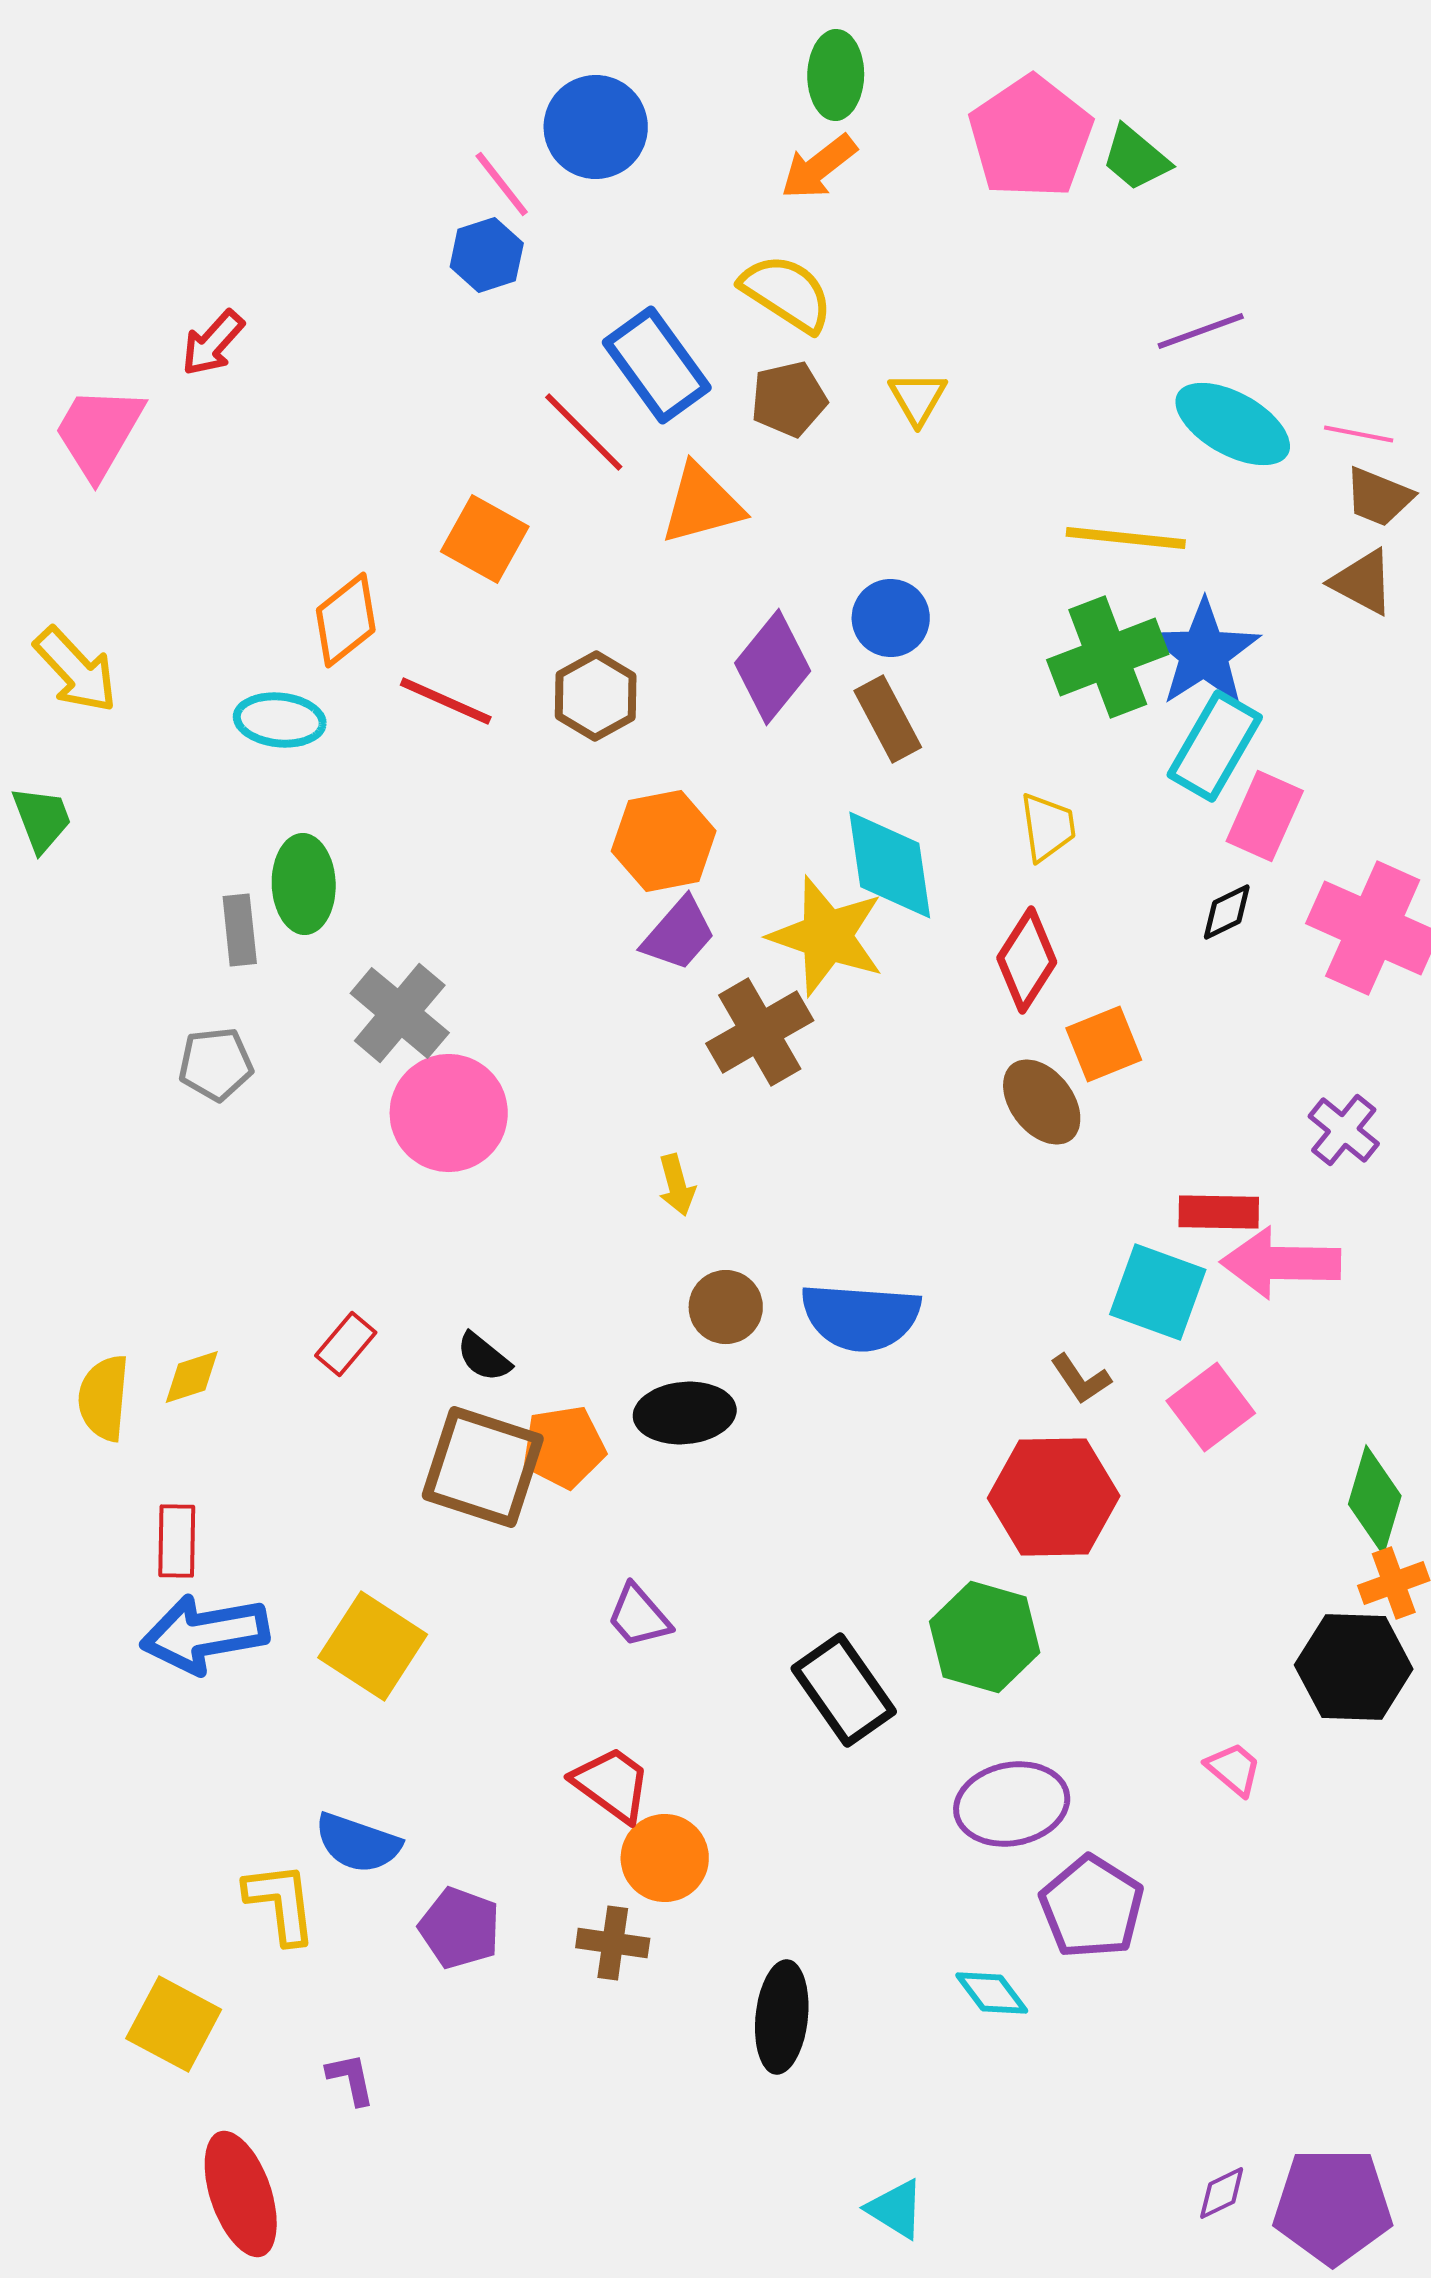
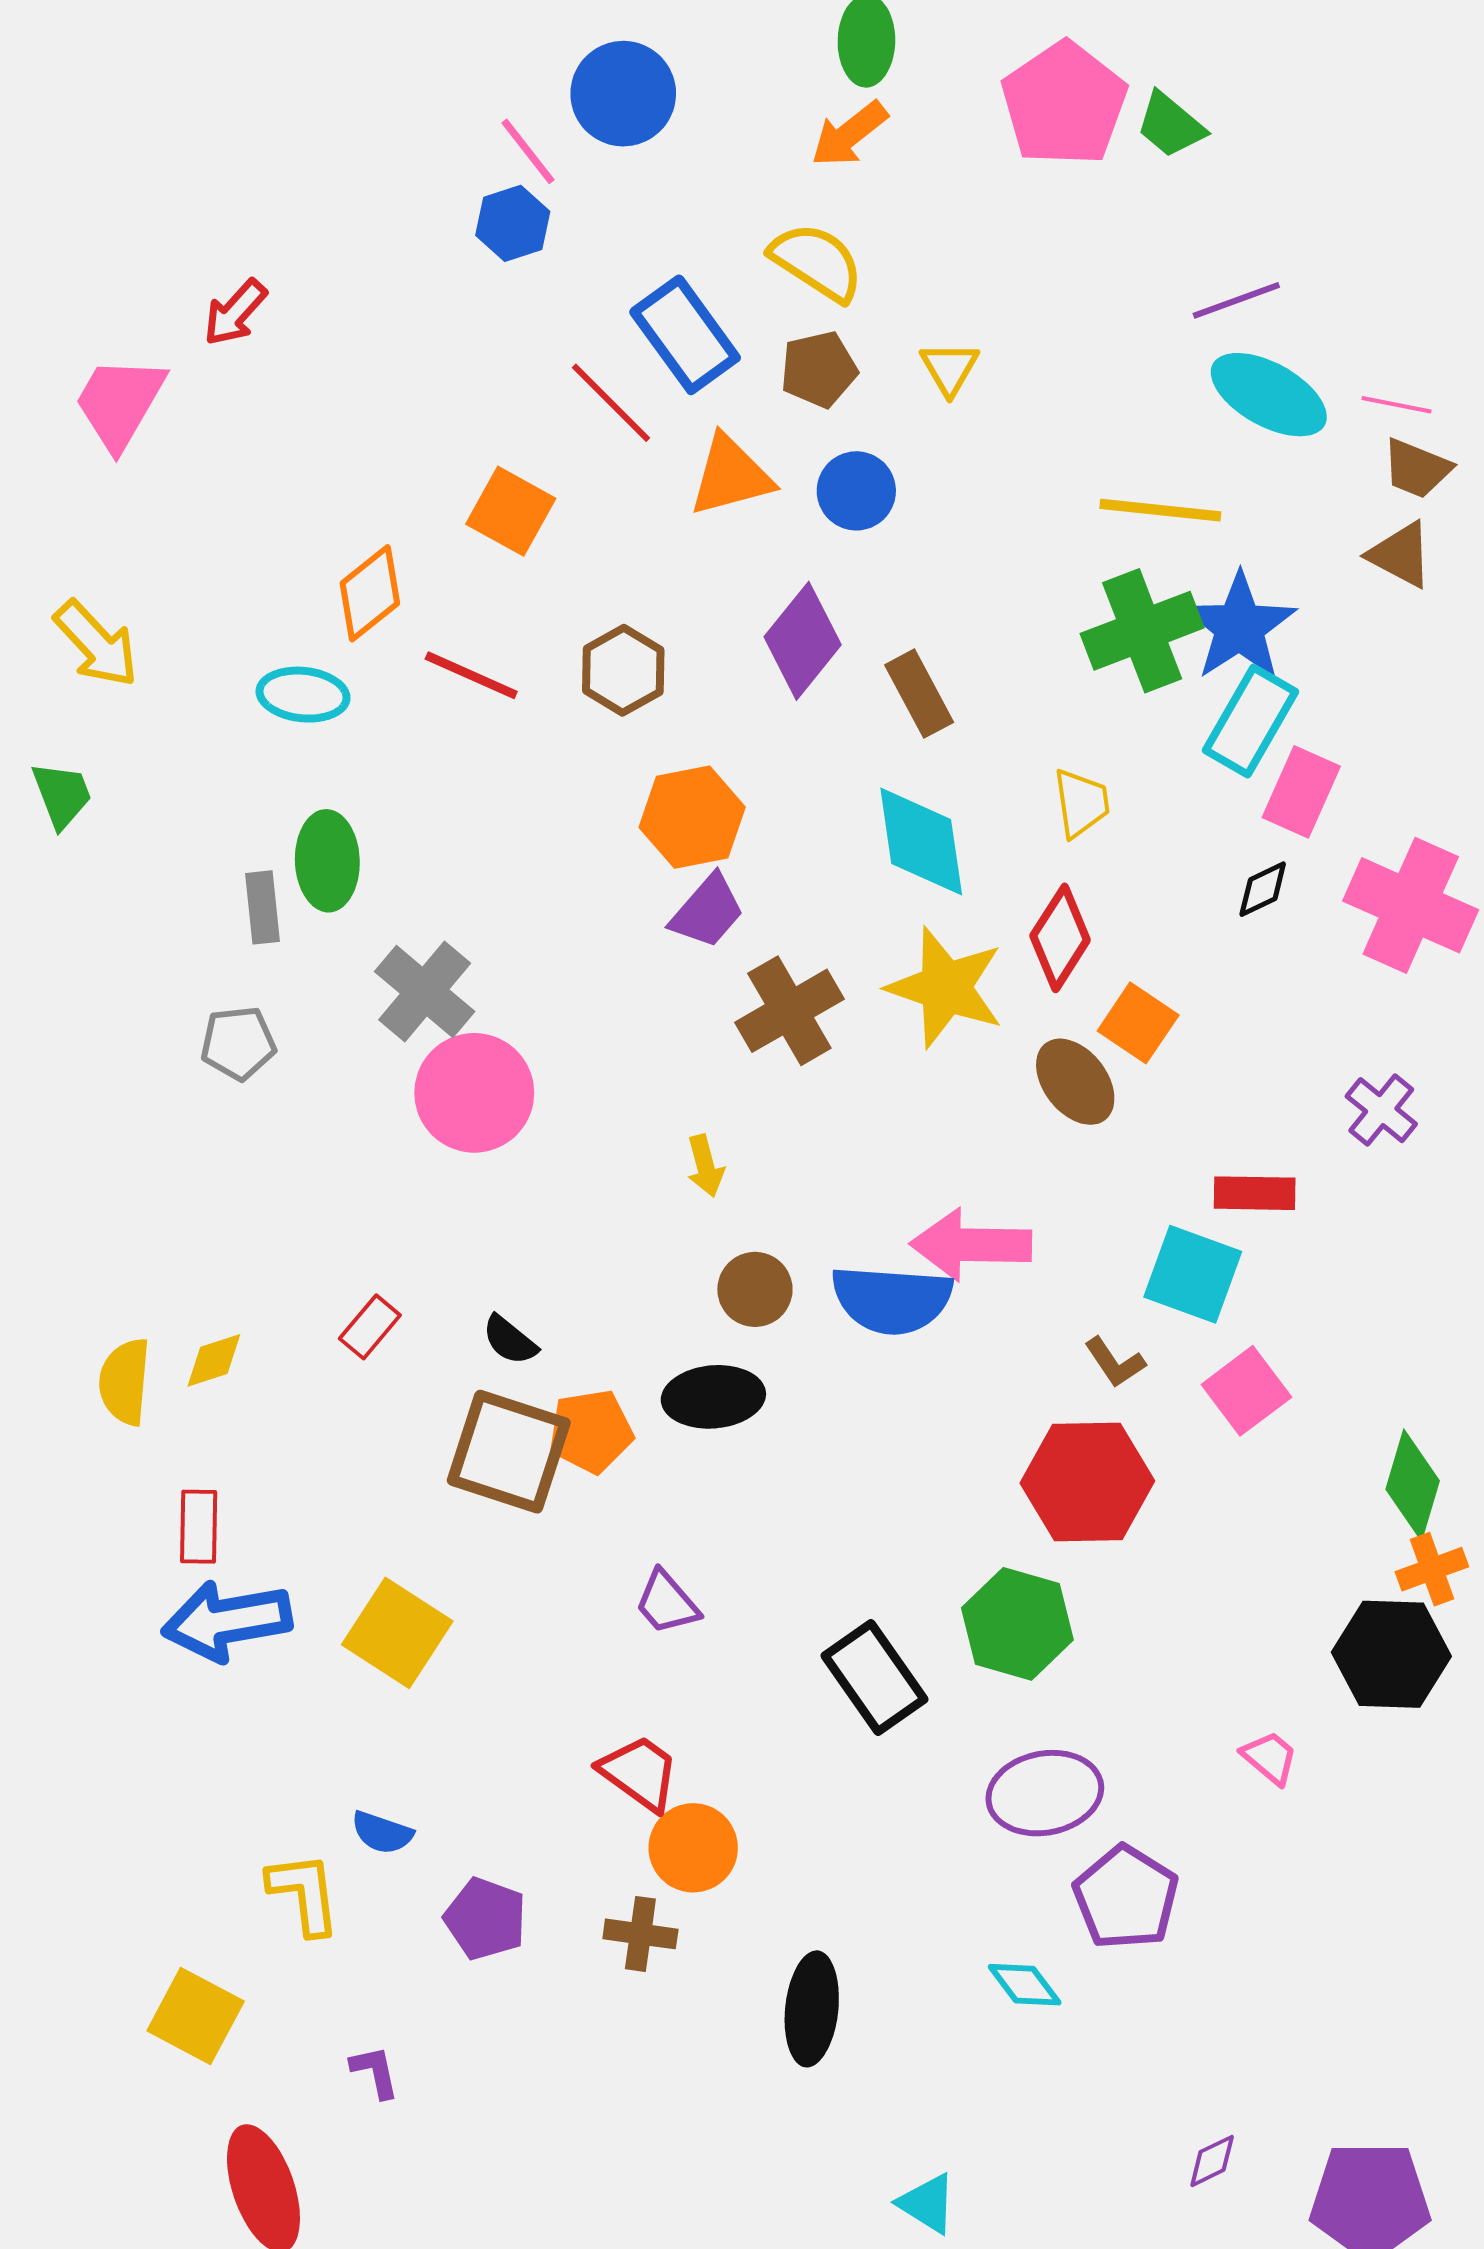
blue circle: (891, 618) -> (856, 491), moved
yellow star: (827, 936) -> (946, 987), moved
orange square: (1104, 1044) -> (1138, 1023), turned -34
pink arrow: (1281, 1263) -> (971, 1245), moved
blue semicircle: (358, 1843) -> (382, 1833), size x0.7
purple diamond: (1222, 2193) -> (1212, 2161), moved

